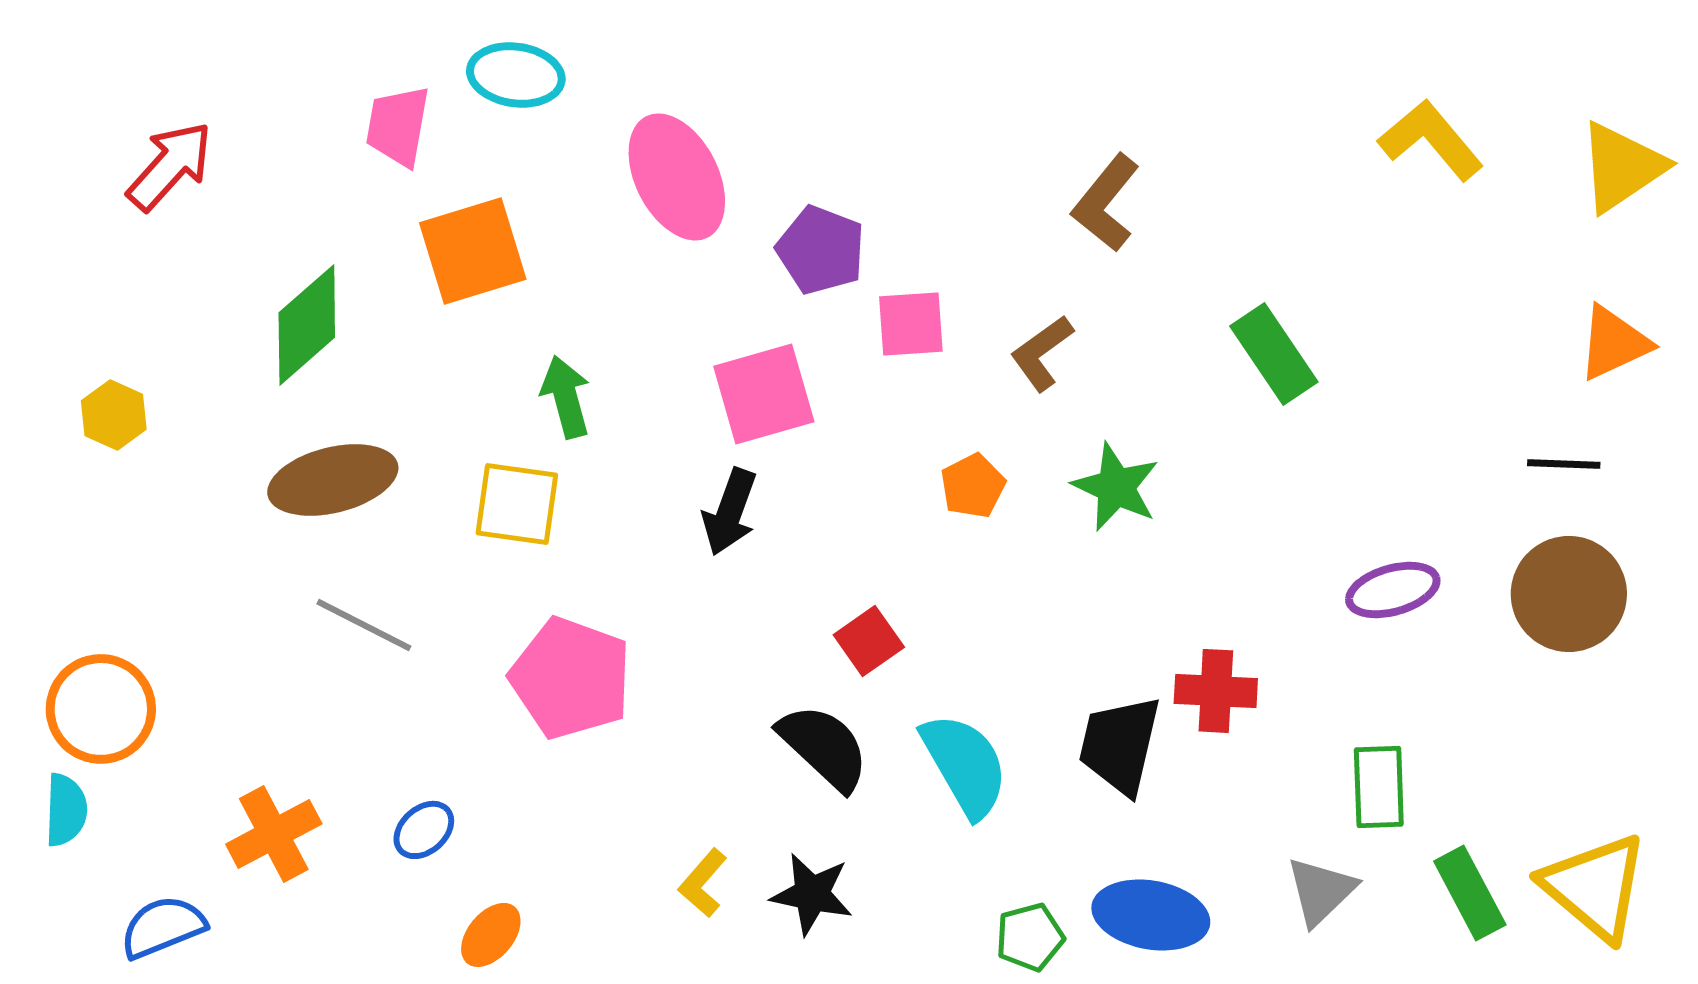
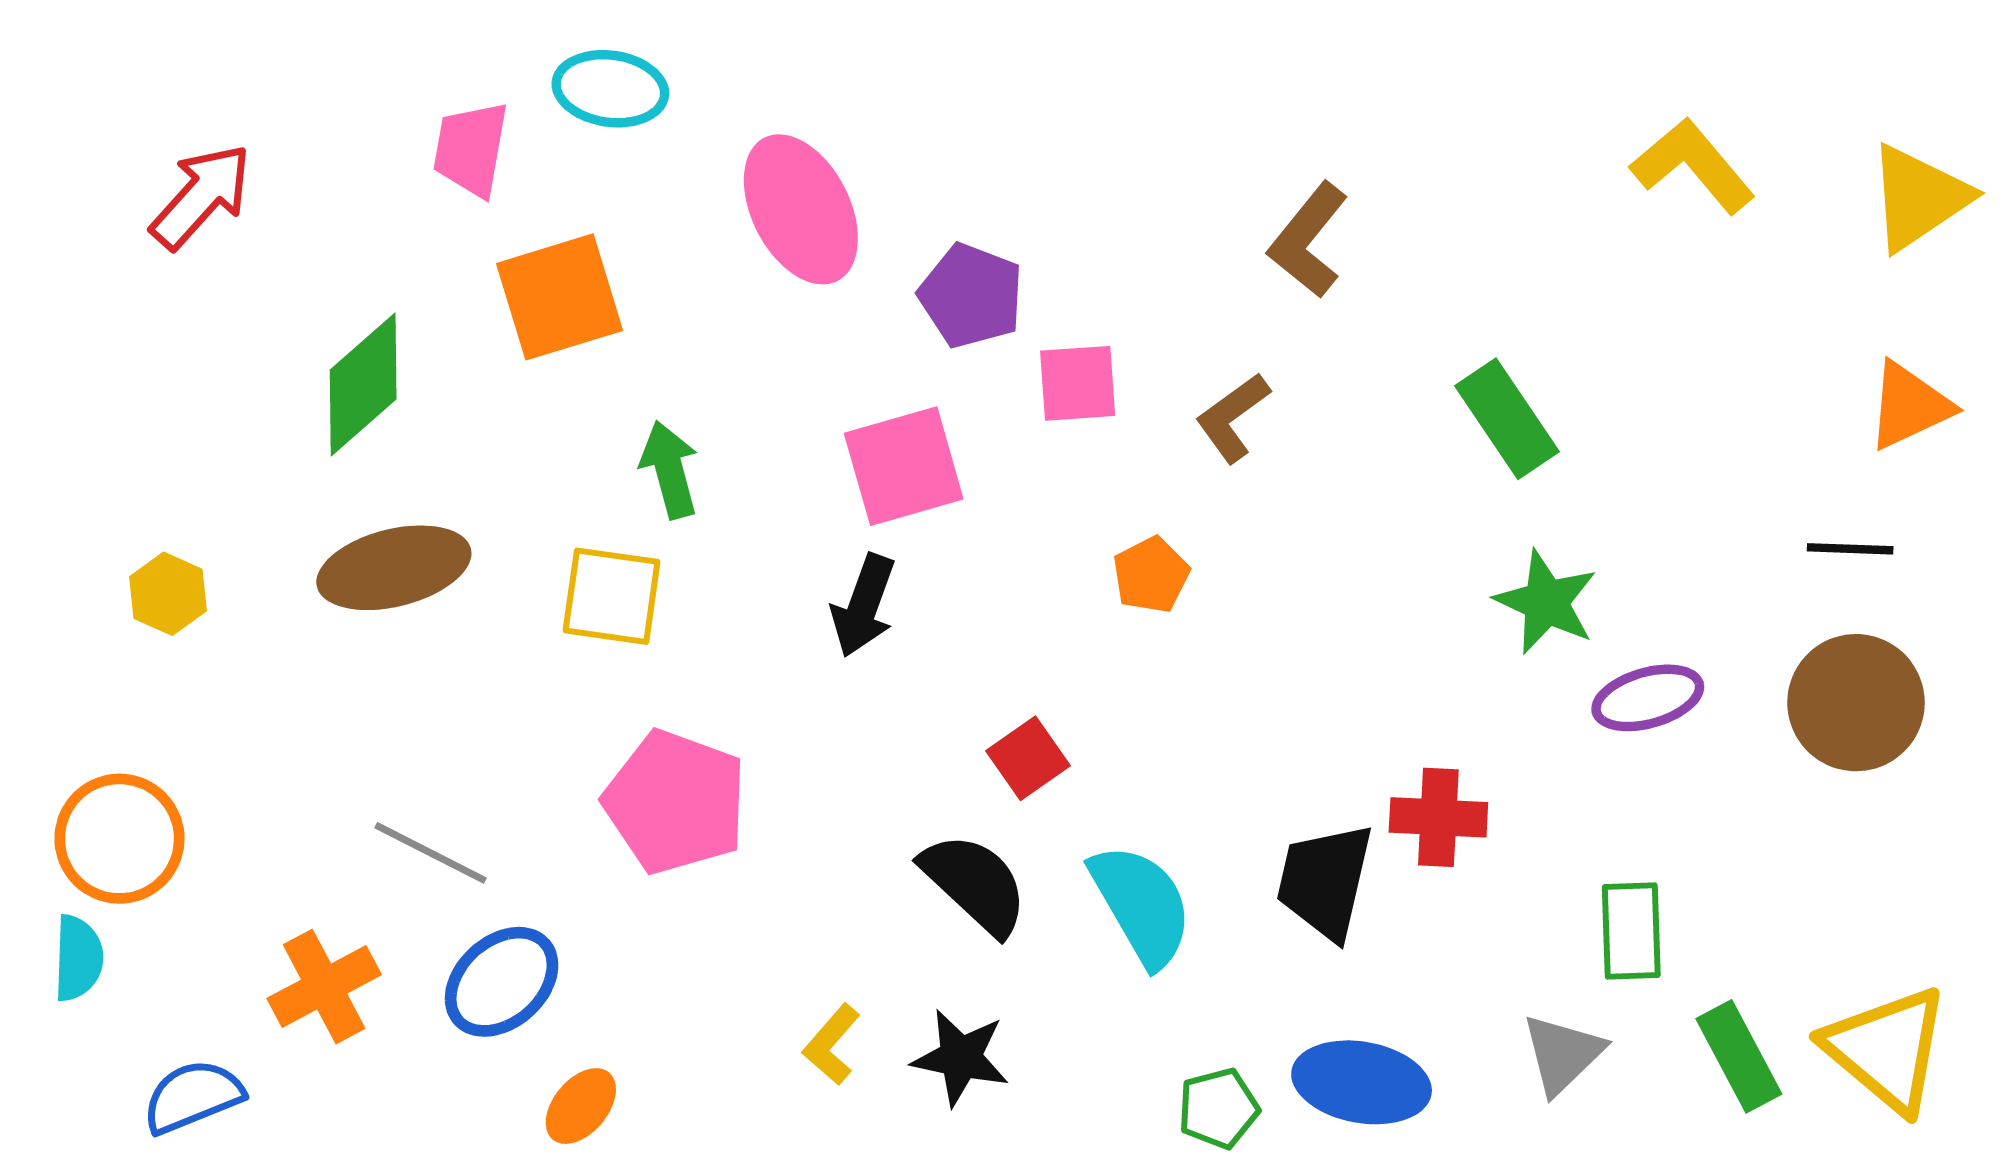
yellow hexagon: (114, 415) -> (168, 594), moved
green star: (1116, 487) -> (1546, 602), moved
gray line: (364, 625) -> (431, 853), moved
blue ellipse: (424, 830) -> (502, 982), size x1.6

